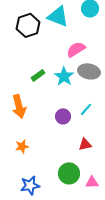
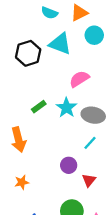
gray ellipse: (89, 71) -> (93, 115), moved
purple circle: (63, 116) -> (69, 165), moved
red triangle: (85, 144) -> (89, 180), turned -40

